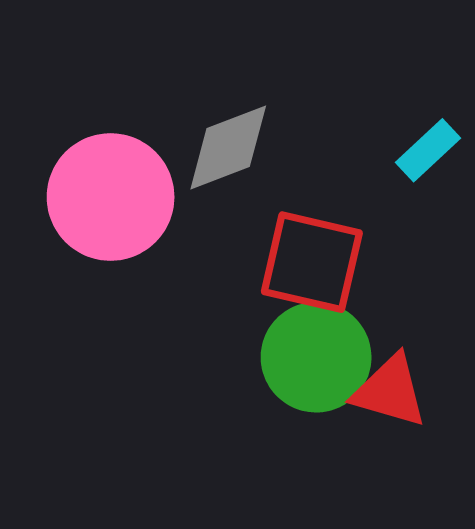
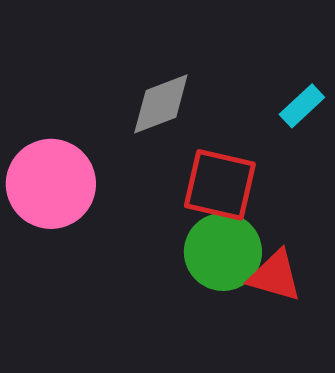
pink circle: (111, 197) -> (51, 184), moved

